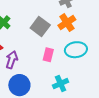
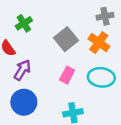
orange cross: (67, 22) -> (99, 42), turned -36

